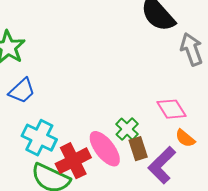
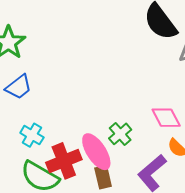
cyan cross: (39, 138) -> (32, 135), size x0.7
brown rectangle: (138, 149) -> (103, 177), moved

